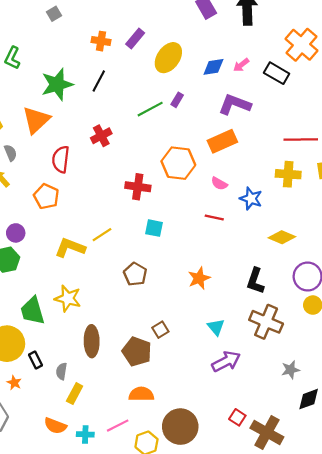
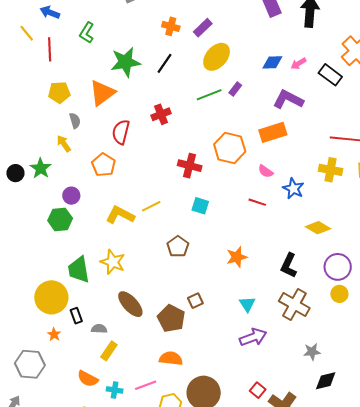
yellow ellipse: (168, 58) -> (217, 57), moved
brown ellipse: (92, 341) -> (130, 304), turned -48
gray semicircle: (61, 371) -> (99, 329), turned 77

